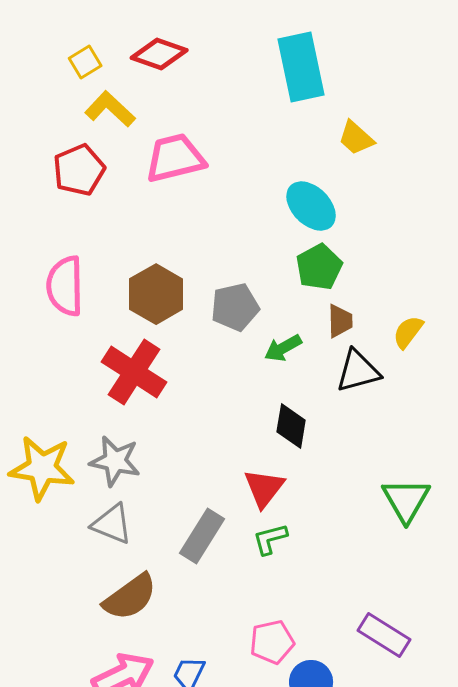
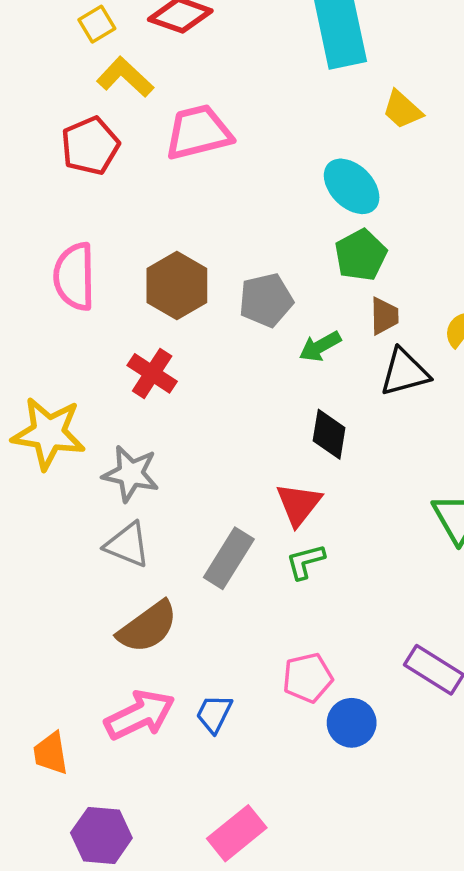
red cross: (134, 372) -> (152, 373), size x0.7
yellow star: (42, 468) -> (48, 433), moved

